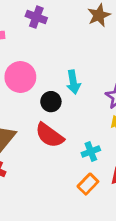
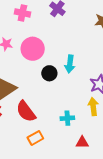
red semicircle: (50, 135) -> (26, 111), moved
orange rectangle: (88, 184) -> (35, 138), moved

